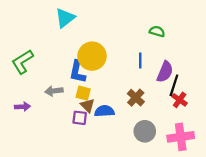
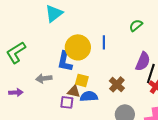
green semicircle: (157, 31) -> (136, 25), turned -56
blue line: (140, 61) -> (104, 42), moved
yellow square: (83, 93) -> (82, 80), moved
brown triangle: (88, 105) -> (74, 91), turned -32

